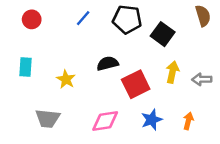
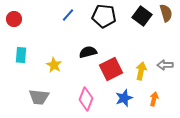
red circle: (32, 19) -> (14, 19), moved
black square: (163, 34) -> (142, 16), moved
yellow arrow: (172, 72) -> (141, 71), moved
pink diamond: (105, 121) -> (86, 99), turned -60

